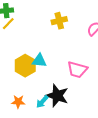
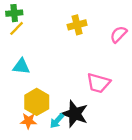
cyan triangle: (39, 61) -> (21, 66), moved
yellow hexagon: (25, 66) -> (37, 102), moved

